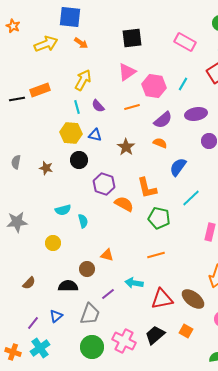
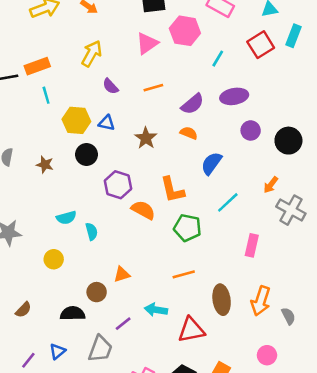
pink hexagon: (154, 86) -> (185, 31), moved
cyan line: (77, 107) -> (46, 95), moved
orange triangle: (107, 255) -> (122, 274), turned -32
brown ellipse: (193, 299) -> (222, 300), moved, turned 45

